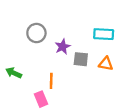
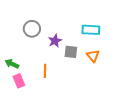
orange triangle: (106, 64) -> (93, 56), turned 40
pink rectangle: (41, 99) -> (19, 81), moved

